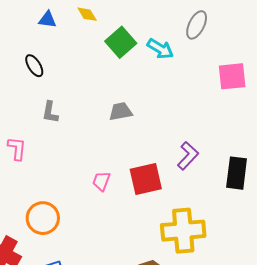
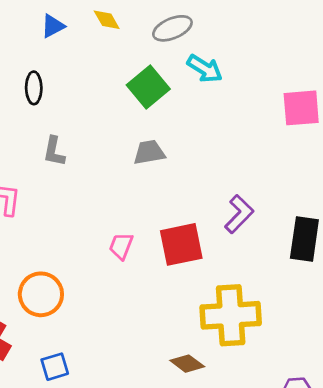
blue triangle: (47, 20) -> (53, 26), turned -36
gray ellipse: (197, 25) -> (172, 28), moved, turned 40
green square: (121, 42) -> (148, 87), moved
black ellipse: (34, 66) -> (34, 88), turned 30

